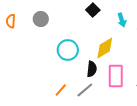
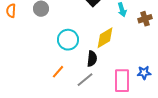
pink rectangle: (116, 76) -> (122, 81), moved
orange line: (61, 90) -> (58, 72), moved

